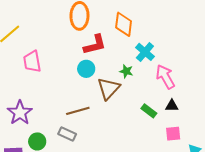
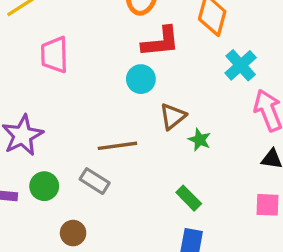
green star: (126, 71) -> (200, 140), moved
brown triangle: (108, 88) -> (173, 116), size x0.7
green rectangle: (149, 111) -> (189, 198), moved

